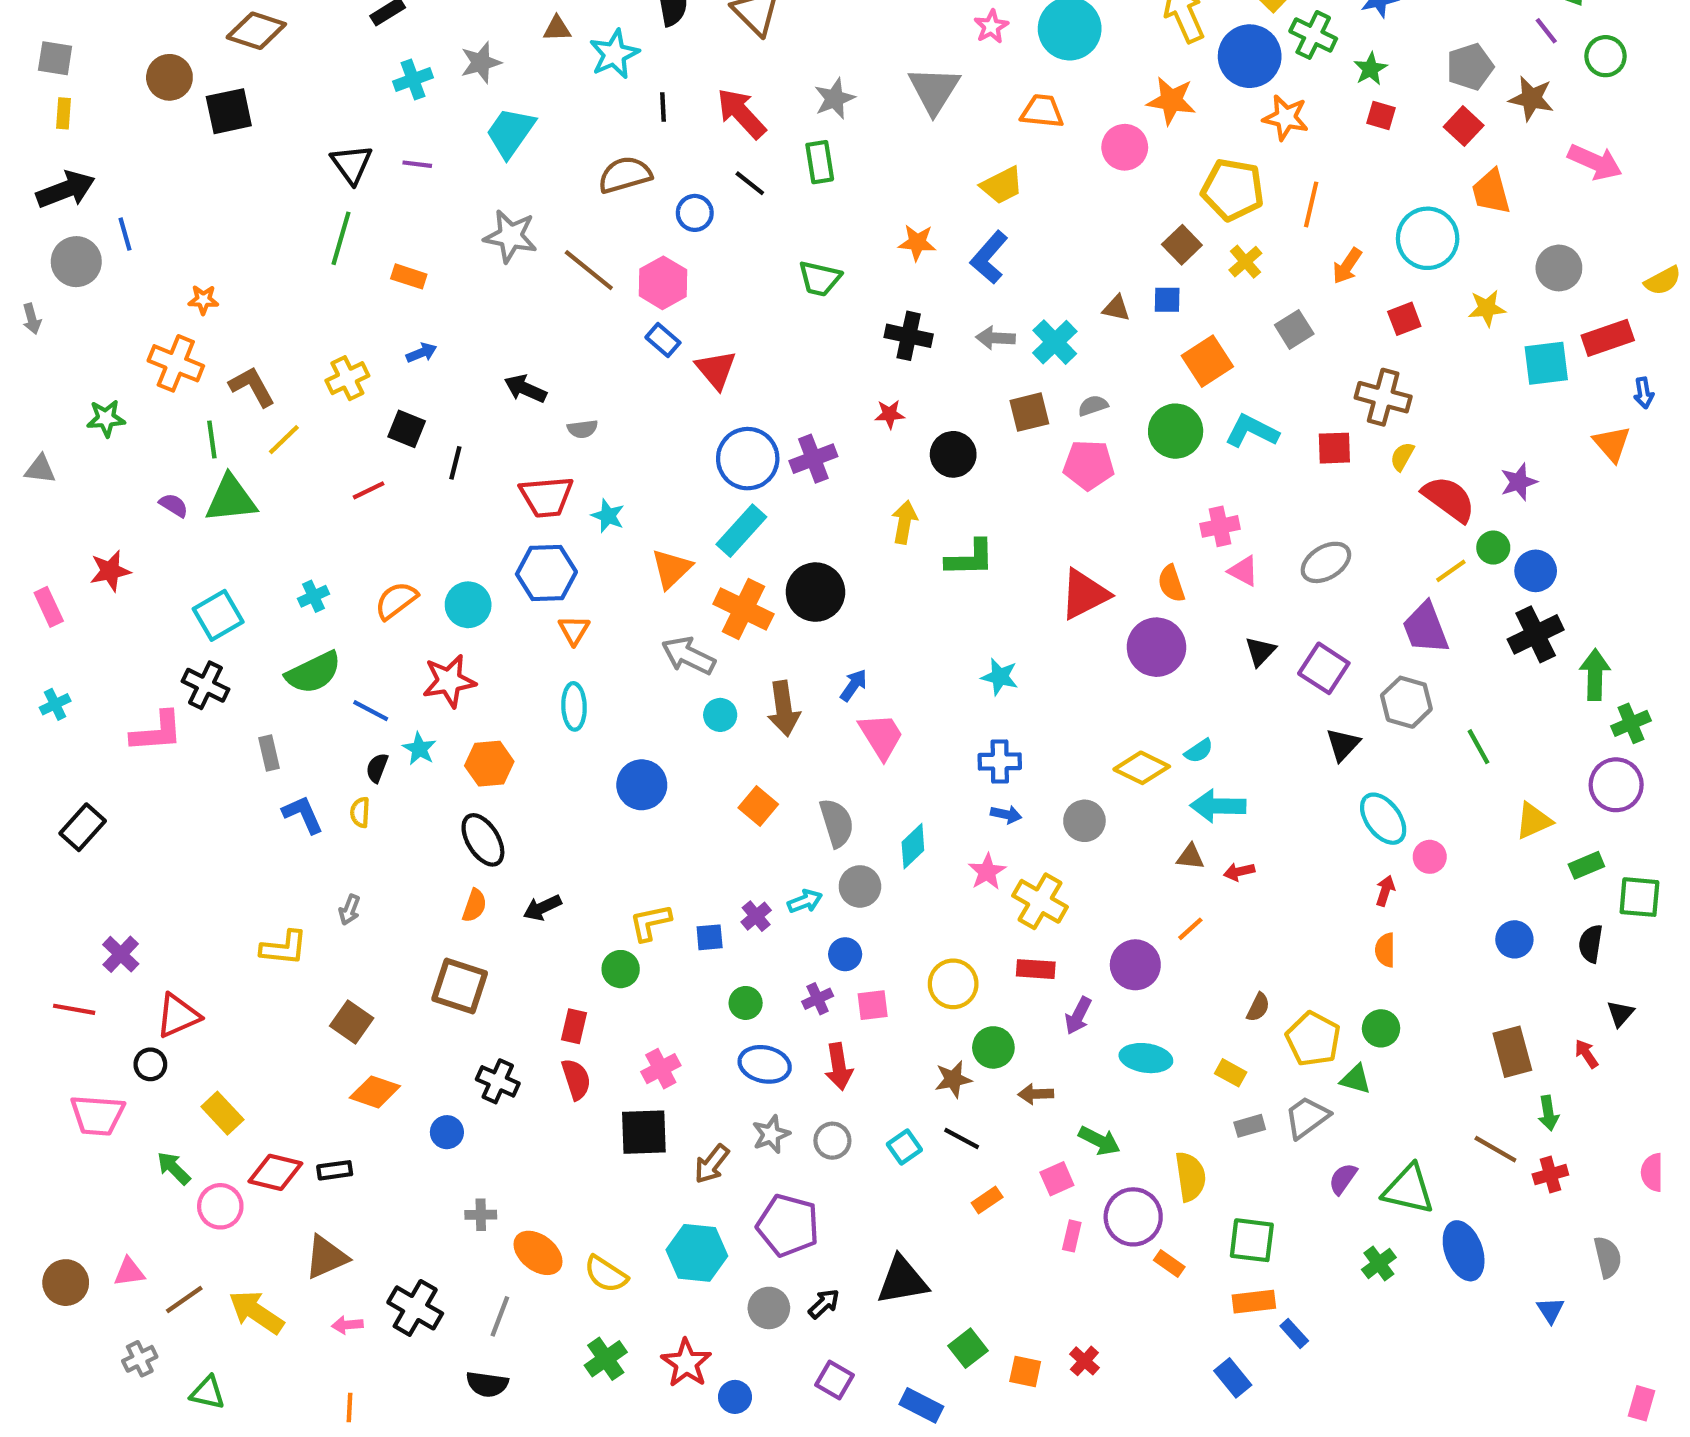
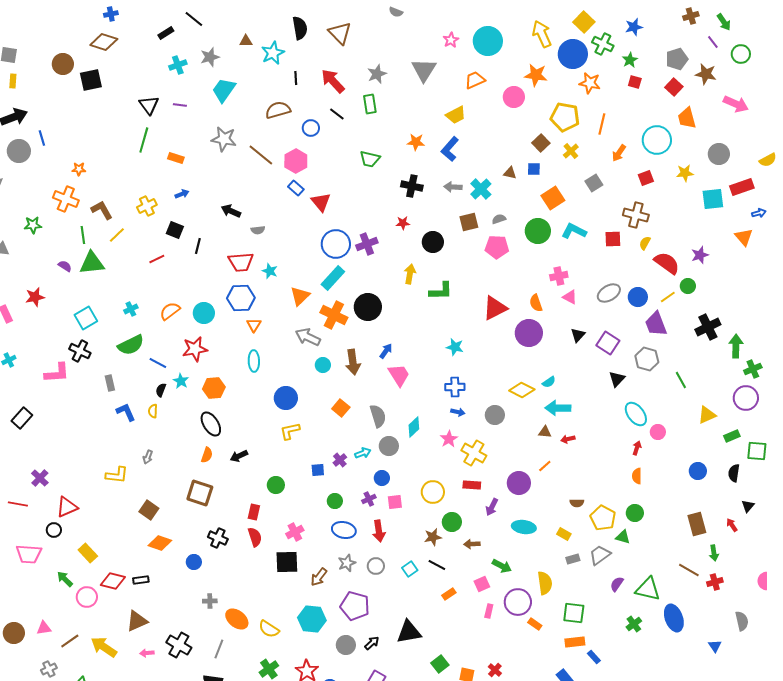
orange trapezoid: (1042, 111) -> (475, 80), turned -30
blue arrow: (1644, 393) -> (759, 213), turned -96
blue circle: (1536, 571) -> (638, 297), moved
yellow L-shape: (650, 922) -> (290, 431), moved
brown semicircle: (1258, 1007) -> (577, 503), turned 64

